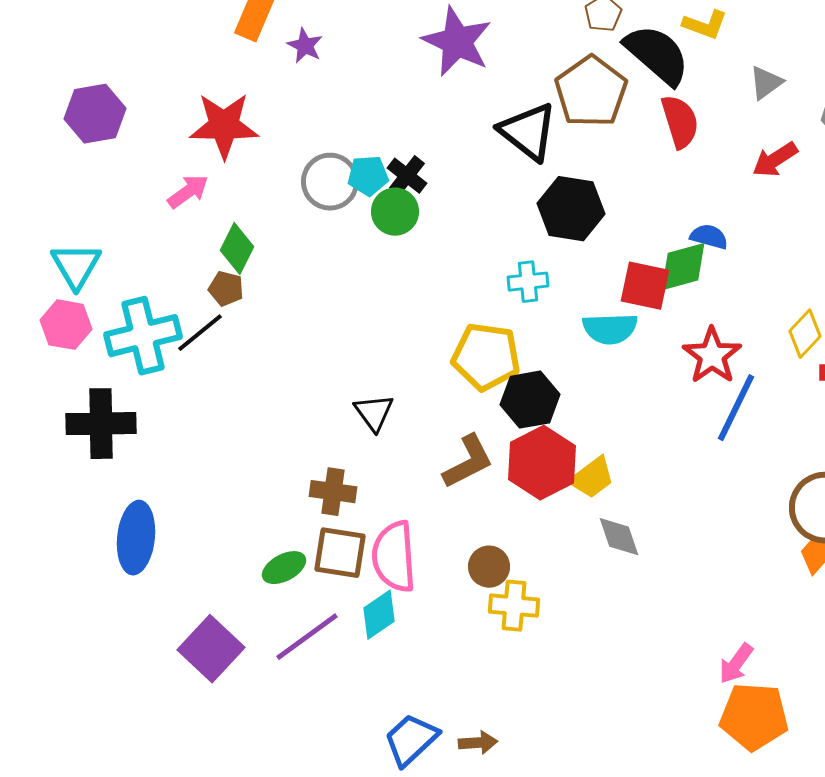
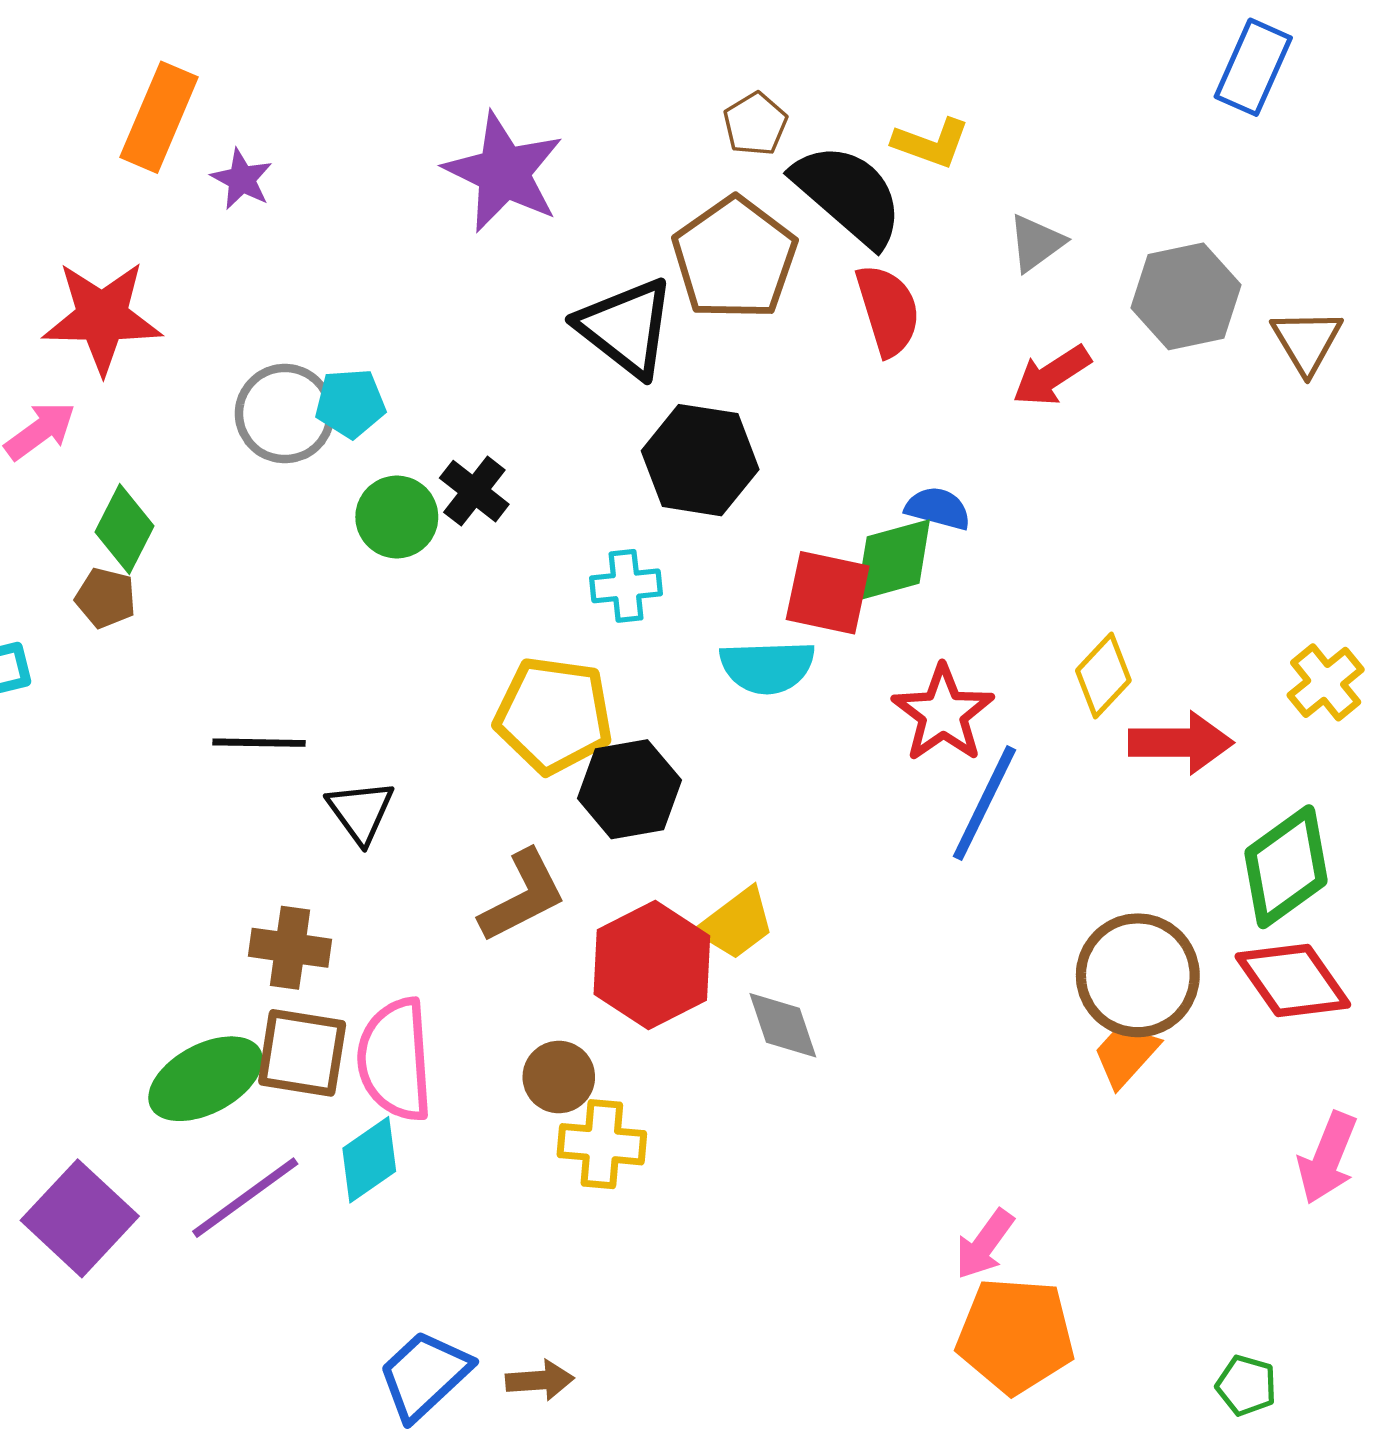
black cross: (407, 176) -> (474, 491), moved
green circle: (395, 212) -> (397, 517), moved
black line: (200, 333) -> (259, 743), moved, turned 40
red hexagon: (542, 463) -> (652, 965), moved
green ellipse: (284, 568) -> (206, 1079), size x1.5

